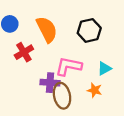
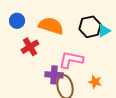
orange semicircle: (47, 29) -> (51, 26), turned -45
cyan triangle: (104, 69) -> (104, 31), moved

